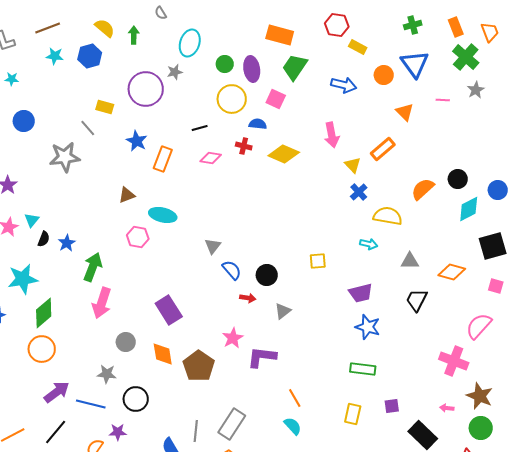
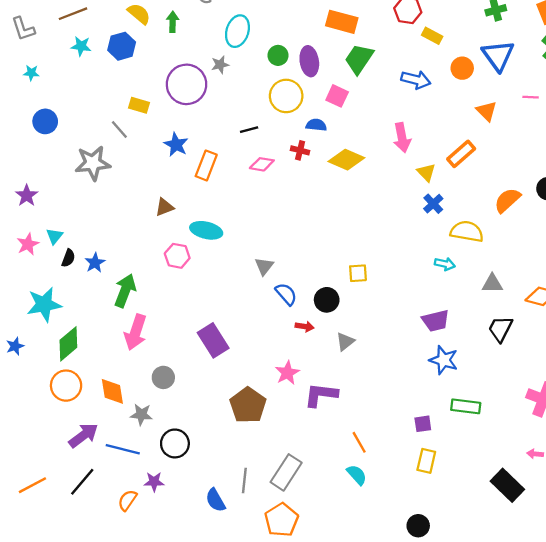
yellow square: (318, 261) -> (358, 273), moved
orange diamond: (163, 354) -> (112, 391), moved
green rectangle: (363, 369) -> (466, 406), moved
purple square: (392, 406) -> (423, 424), moved

